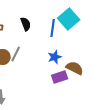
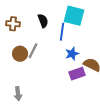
cyan square: (69, 19) -> (74, 16), moved, turned -35
blue line: (53, 28) -> (62, 32), moved

